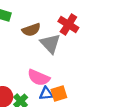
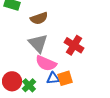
red cross: (68, 24) -> (74, 45), moved
gray triangle: (50, 44) -> (38, 43), moved

